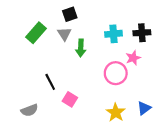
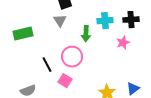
green rectangle: (36, 33) -> (23, 34), moved, turned 36
green arrow: (81, 48) -> (86, 34), moved
pink circle: (116, 73) -> (72, 57), moved

